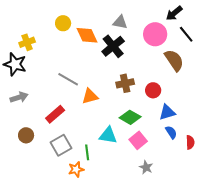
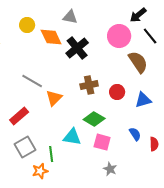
gray triangle: (120, 22) -> (70, 17), moved
orange triangle: (90, 96) -> (54, 98), turned -30
blue triangle: (167, 112) -> (143, 100), moved
pink square: (138, 140) -> (102, 142), turned -36

